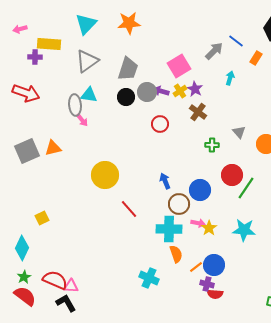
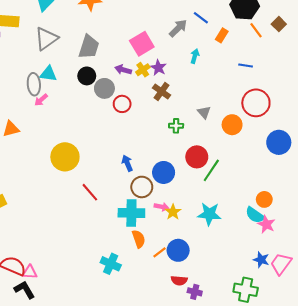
gray circle: (147, 92) -> (104, 88), moved
pink arrow: (82, 120) -> (41, 100), turned 88
purple cross: (207, 284) -> (195, 292), moved

